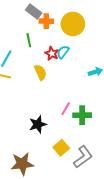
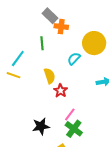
yellow circle: (73, 24) -> (94, 43), moved
red star: (52, 53) -> (61, 91), moved
green cross: (82, 115) -> (74, 129), moved, turned 30

